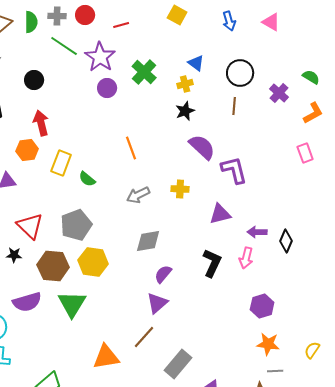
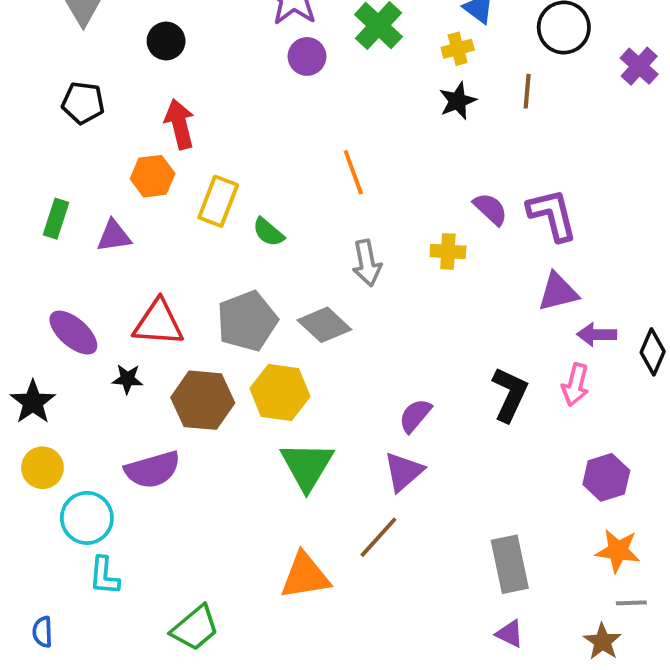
brown line: (234, 106) -> (527, 91), moved
purple semicircle: (202, 147) -> (490, 209), moved, size x0.7
gray arrow: (138, 195) -> (367, 263), turned -75
purple triangle: (220, 214) -> (558, 292), moved
red triangle: (30, 226) -> (158, 323), turned -40
gray diamond: (148, 241) -> (324, 325), moved, turned 52
green triangle: (72, 304) -> (307, 466), moved
gray rectangle: (178, 364) -> (510, 564), moved, turned -52

